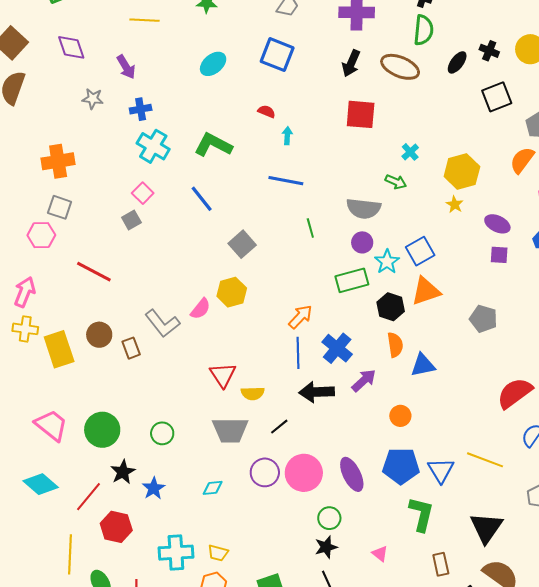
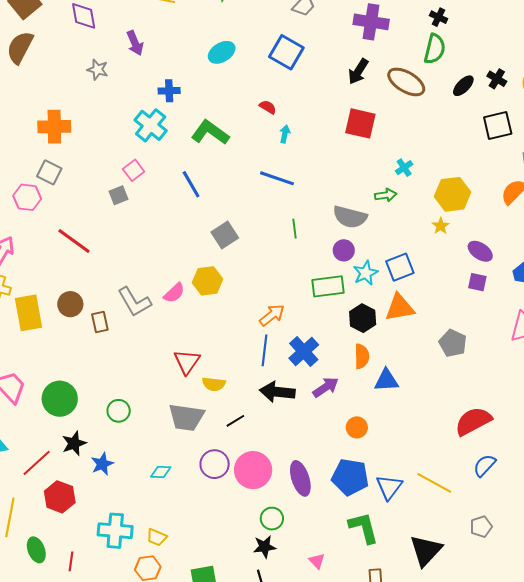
blue cross: (141, 109) -> (169, 91), moved
green arrow: (396, 182) -> (386, 195), turned -40
green L-shape: (421, 514) -> (364, 528), turned -36

